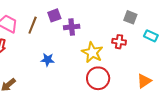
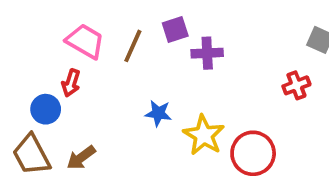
red cross: (119, 42) -> (296, 85), turned -32
yellow star: (92, 52) -> (204, 135), moved

